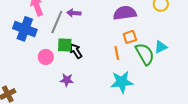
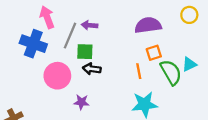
green square: (65, 45) -> (85, 52), moved
black arrow: (76, 51) -> (92, 69), turned -49
pink circle: (46, 57) -> (57, 76), size x1.5

